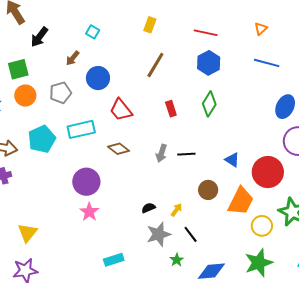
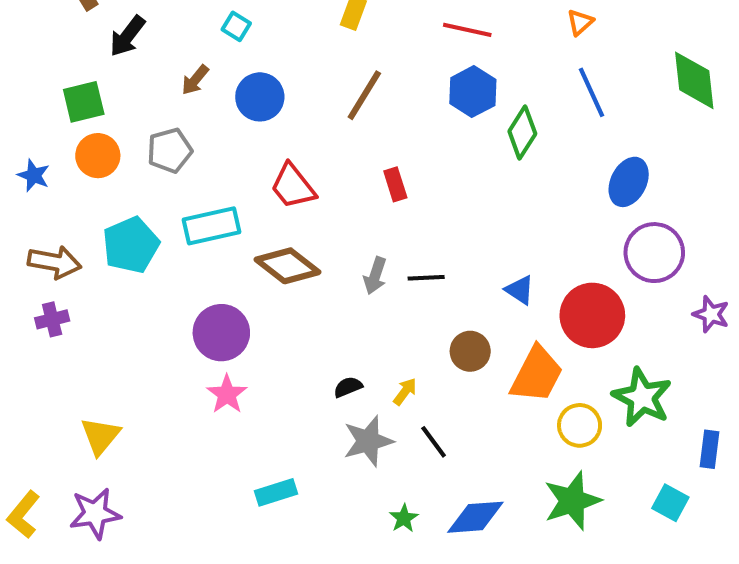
blue line: (267, 63) -> (591, 92), turned 50
blue circle: (98, 78) -> (260, 97), moved
green diamond: (209, 104) -> (522, 132), moved
brown diamond: (119, 149) -> (288, 266), size x1.4
green star: (177, 260) -> (404, 518), moved

